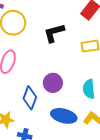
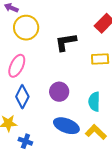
blue diamond: (30, 98) -> (22, 97), moved

